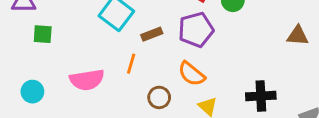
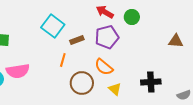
pink semicircle: (87, 80) -> (18, 71), moved
brown circle: (159, 97) -> (82, 83), size x1.5

